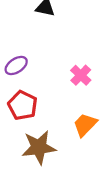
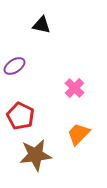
purple ellipse: (16, 66) -> (14, 66), moved

